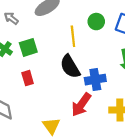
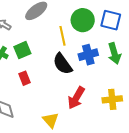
green circle: (96, 22) -> (83, 20), size x1.5
blue cross: (95, 80) -> (88, 55), moved

